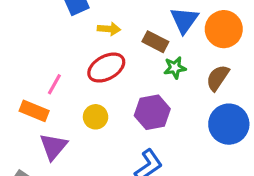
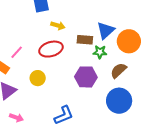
brown rectangle: (155, 42) -> (85, 40), turned -35
green star: (175, 68) -> (100, 52), moved
purple hexagon: (152, 112) -> (86, 77), moved

